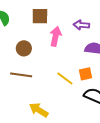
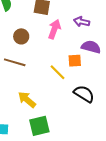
orange square: (86, 74) -> (75, 61), moved

